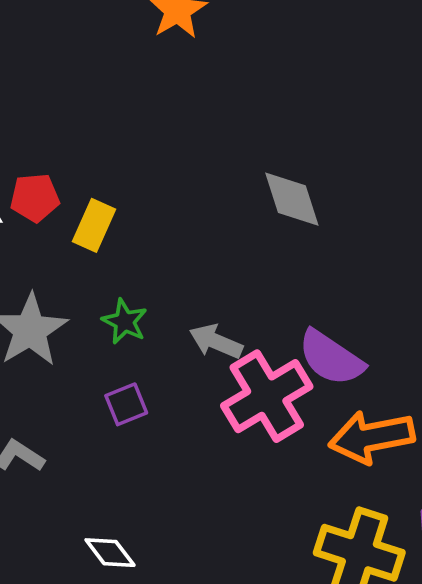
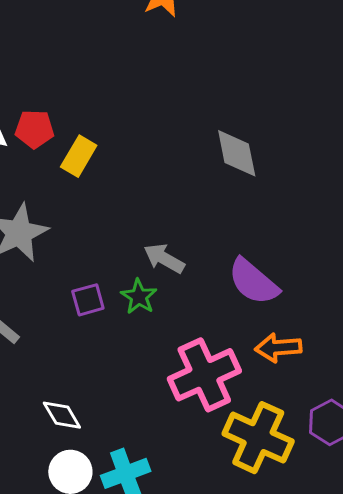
green star: (125, 322) -> (139, 297), moved
pink cross: (267, 396) -> (204, 375), moved
orange arrow: (372, 437) -> (278, 348), size x0.7

